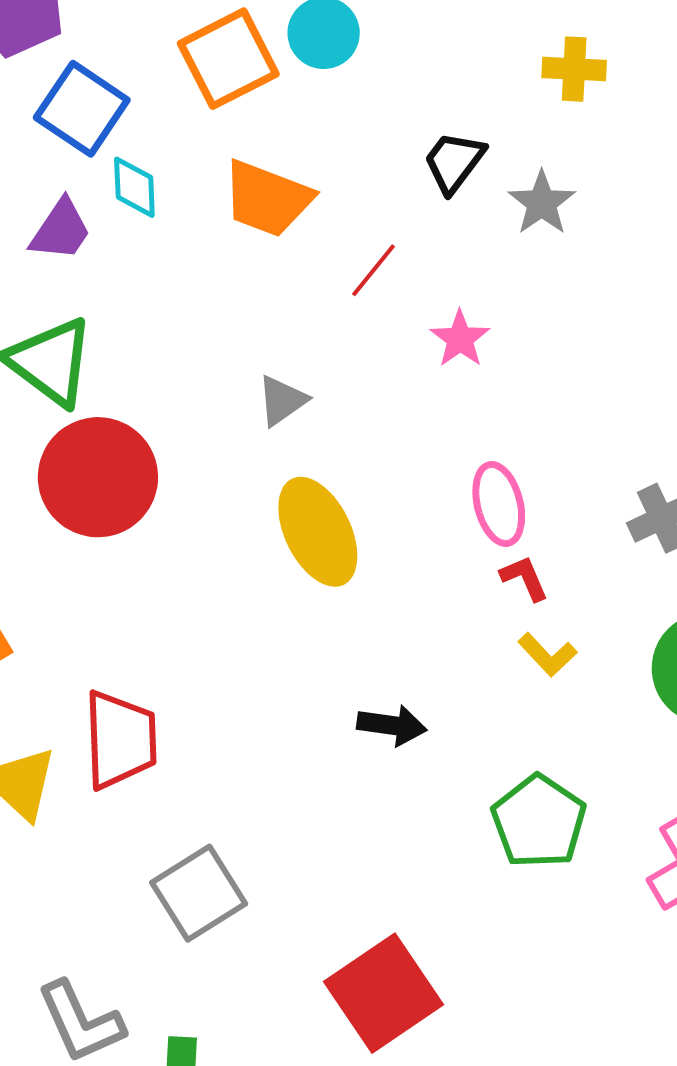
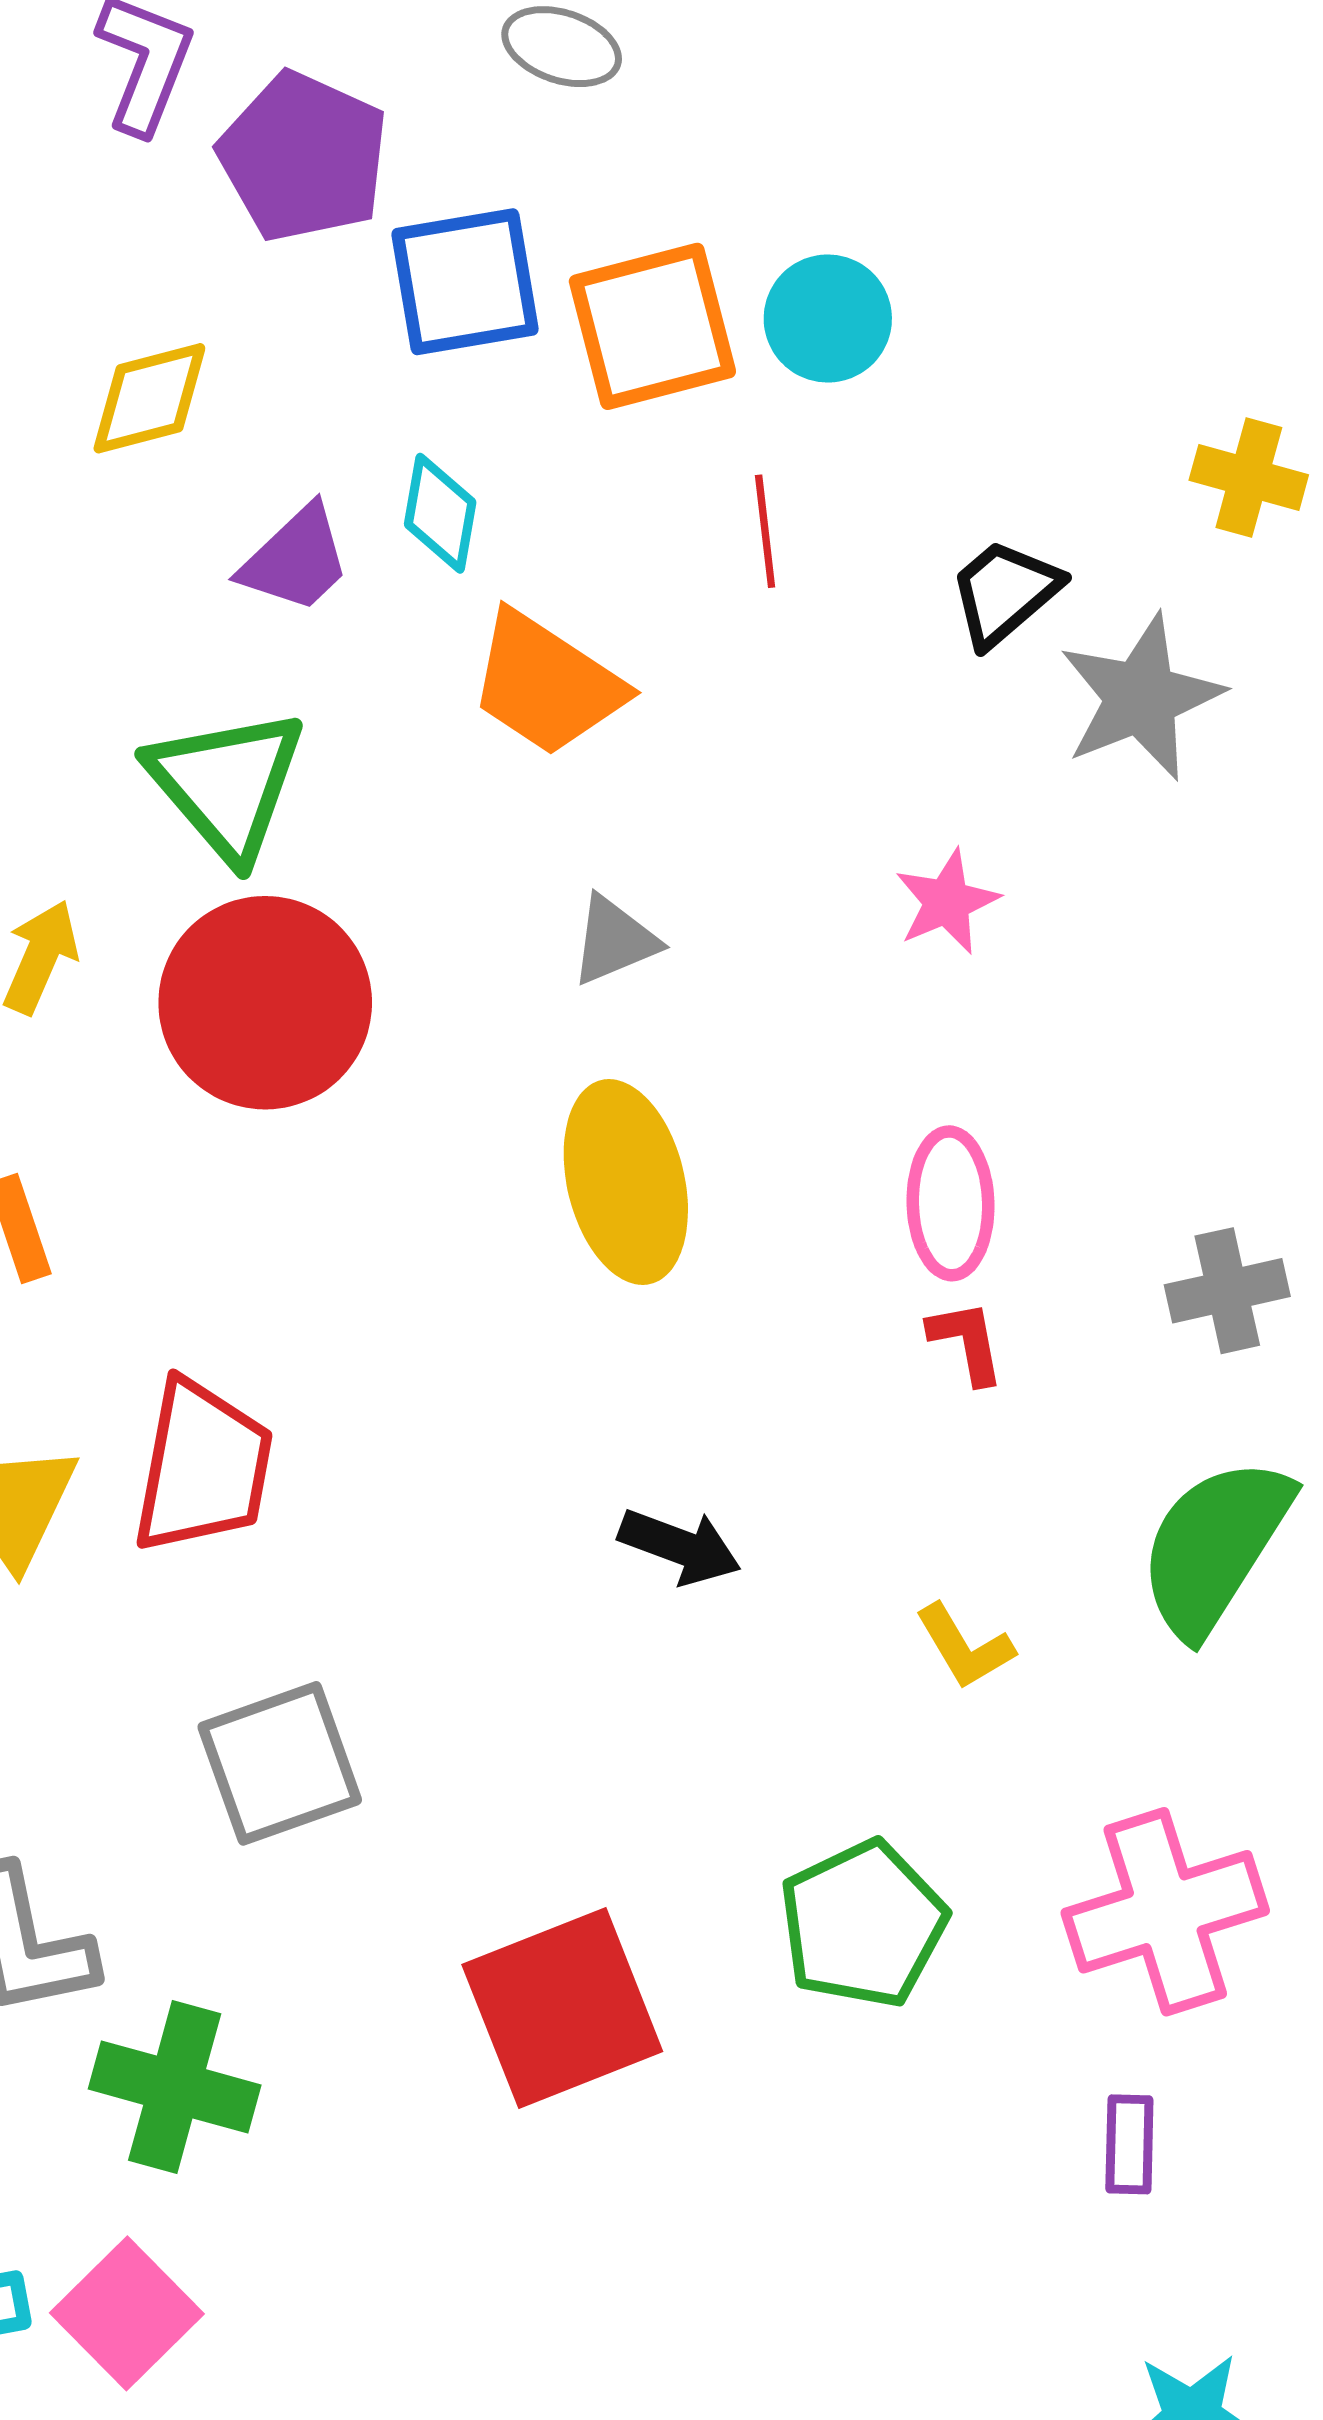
blue square: (82, 109) -> (465, 282), moved, turned 34
orange trapezoid: (267, 199) -> (546, 684), moved
gray star: (542, 203) -> (1141, 697), size x1.4
red line: (374, 270) -> (765, 531), moved, turned -58
yellow L-shape: (547, 655) -> (965, 1647), moved
green pentagon: (539, 822) -> (863, 1924), moved

